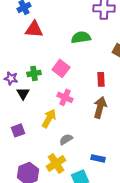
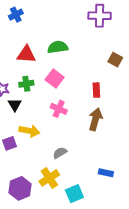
red triangle: (34, 29) -> (26, 54), moved
green semicircle: (81, 37) -> (58, 47), moved
yellow arrow: (49, 118) -> (29, 131), moved, turned 72
blue rectangle: (98, 158) -> (106, 173), moved

